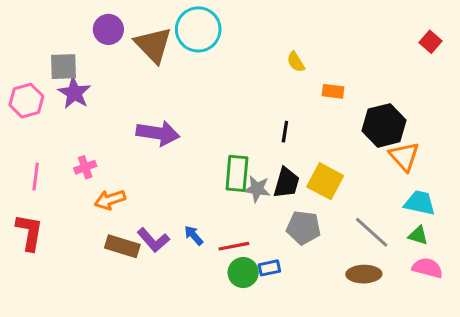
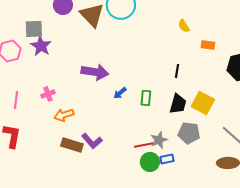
green rectangle: (237, 173) -> (146, 98), size x0.7
gray star: (257, 189) -> (159, 140), moved, turned -30
blue arrow: (194, 235) -> (120, 93), moved, turned -88

